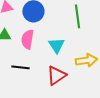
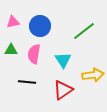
green line: (77, 16) -> (84, 31), turned 60

